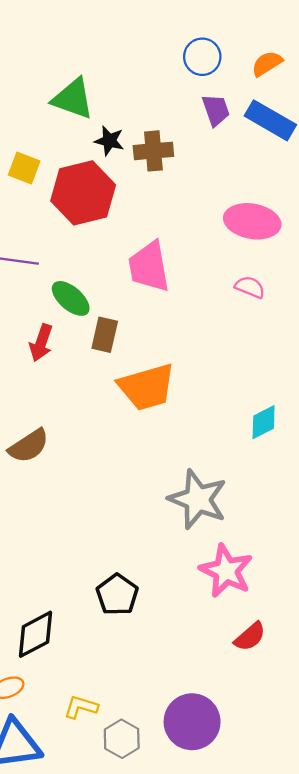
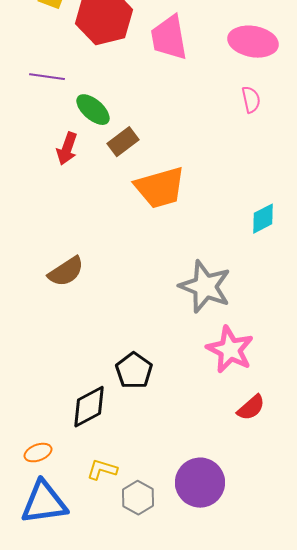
pink trapezoid: (149, 267) -> (169, 38), moved
pink semicircle: (250, 287) -> (251, 100), turned 56
brown rectangle: (105, 335) -> (123, 142), turned 40
brown semicircle: (29, 446) -> (66, 272), moved
black diamond: (35, 634) -> (89, 407), moved

